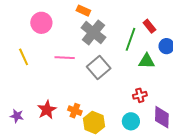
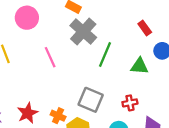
green line: (130, 39) -> (105, 55), moved
pink line: (65, 58) -> (50, 57), turned 60
gray square: (99, 67) -> (91, 100), moved, turned -30

